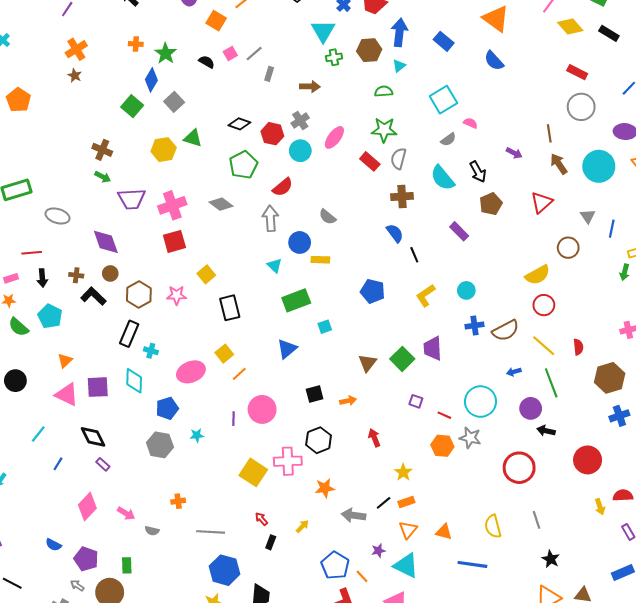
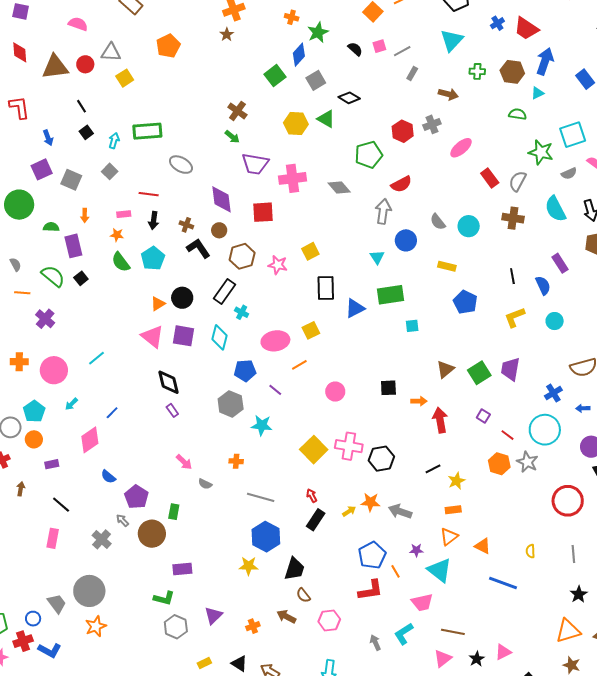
cyan triangle: (323, 31) -> (452, 40), moved
black diamond: (239, 124) -> (349, 98), moved
green star: (384, 130) -> (541, 152), moved
cyan circle: (300, 151) -> (469, 226), moved
blue semicircle: (395, 233) -> (543, 285), moved
red square: (174, 241) -> (263, 212), moved
yellow rectangle: (320, 260) -> (447, 266), moved
blue cross: (475, 325) -> (553, 393), moved, turned -36
blue triangle: (287, 349) -> (355, 308), moved
orange line: (239, 374) -> (299, 365), moved
black circle: (15, 381) -> (182, 298), moved
pink circle: (262, 409) -> (335, 392), size x0.7
purple line: (233, 419) -> (275, 390), moved, turned -64
cyan line: (38, 434) -> (96, 358), moved
cyan star: (197, 435) -> (262, 425), moved, size x1.5
red arrow: (374, 438) -> (440, 420), moved, size x1.4
black hexagon: (319, 440) -> (381, 459), moved
blue line: (58, 464) -> (112, 413), moved
orange star: (325, 488) -> (370, 502), moved
black line: (384, 503) -> (433, 469), moved
pink diamond: (87, 507) -> (90, 440), moved
yellow semicircle: (493, 526) -> (530, 551), size x0.6
black rectangle: (271, 542) -> (316, 520), size x1.5

